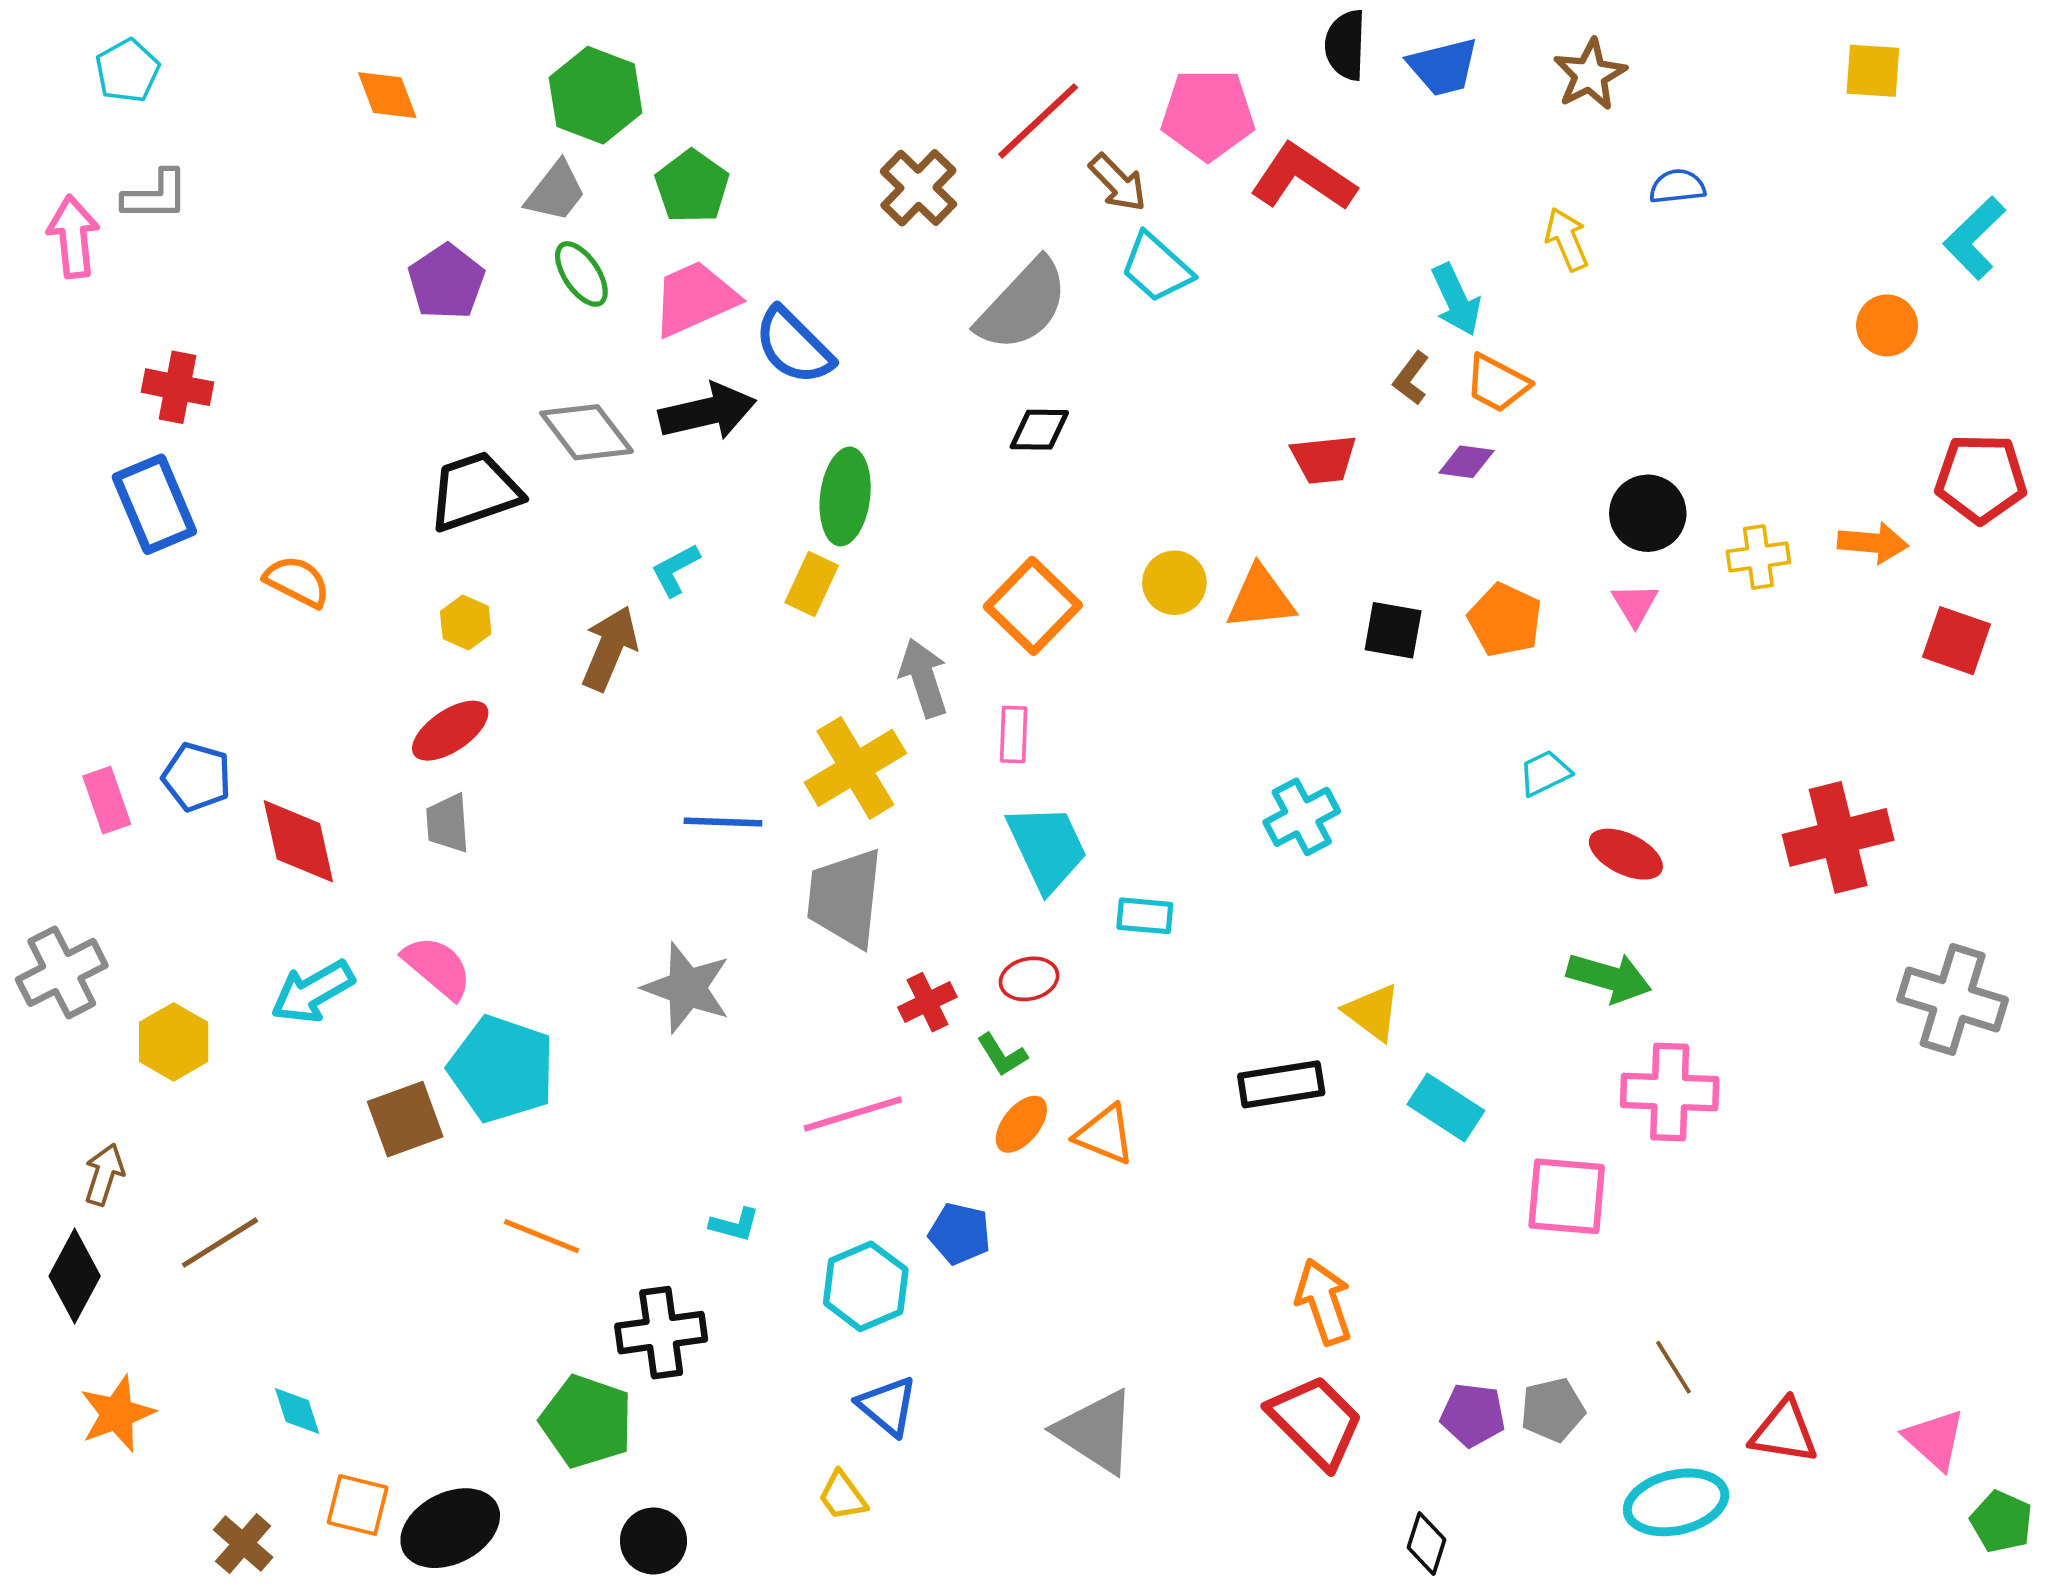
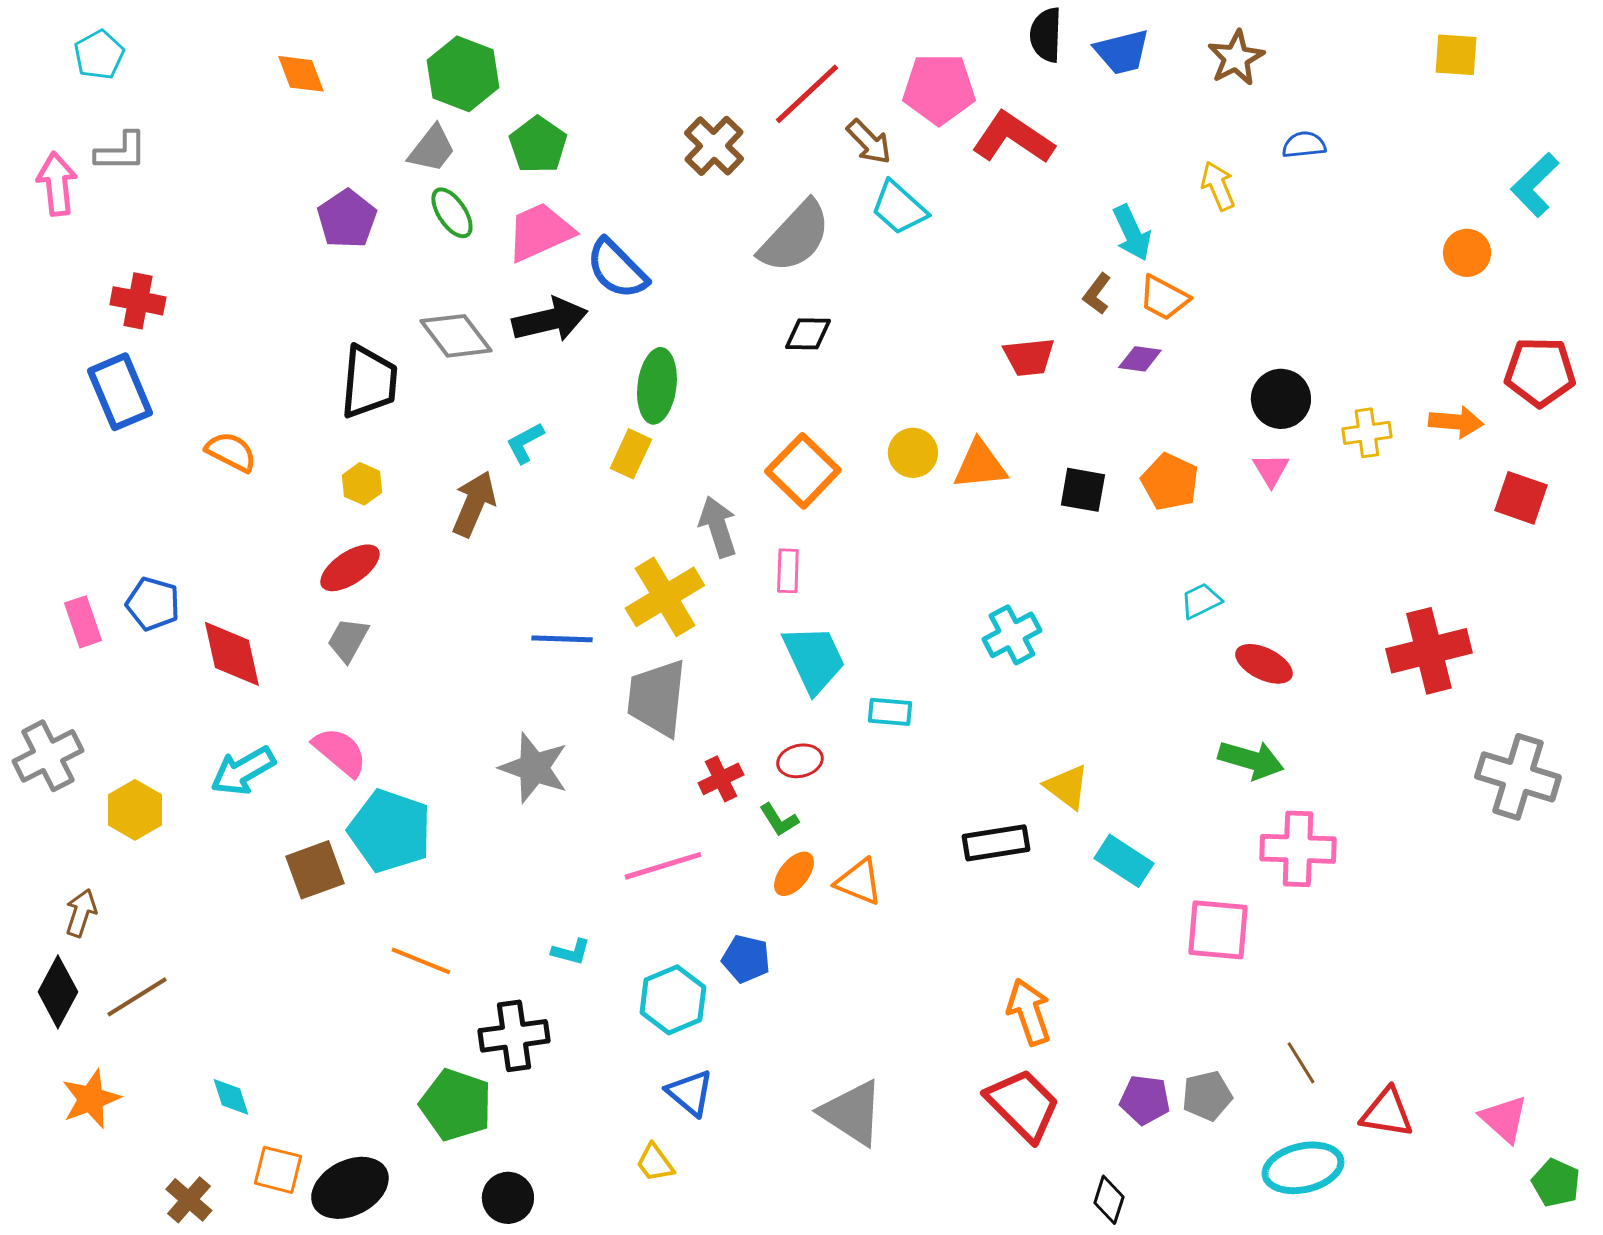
black trapezoid: (475, 491) -> (369, 382), turned 114
gray trapezoid: (448, 823) -> (348, 640), turned 33
brown line: (220, 1243) -> (137, 997), moved

